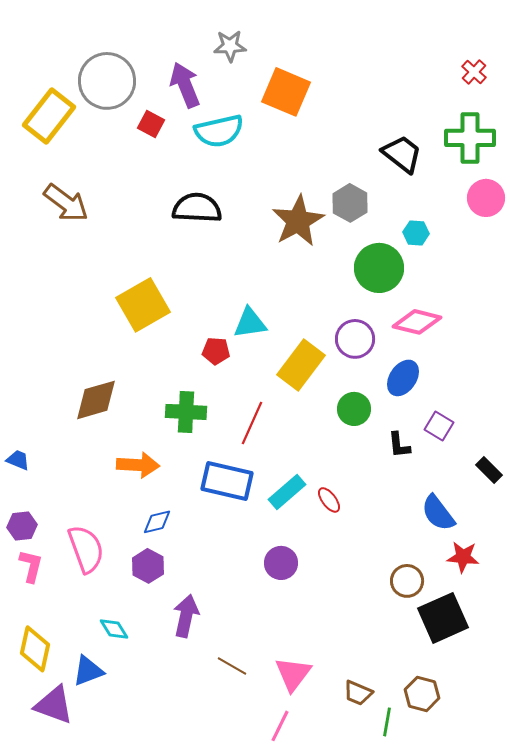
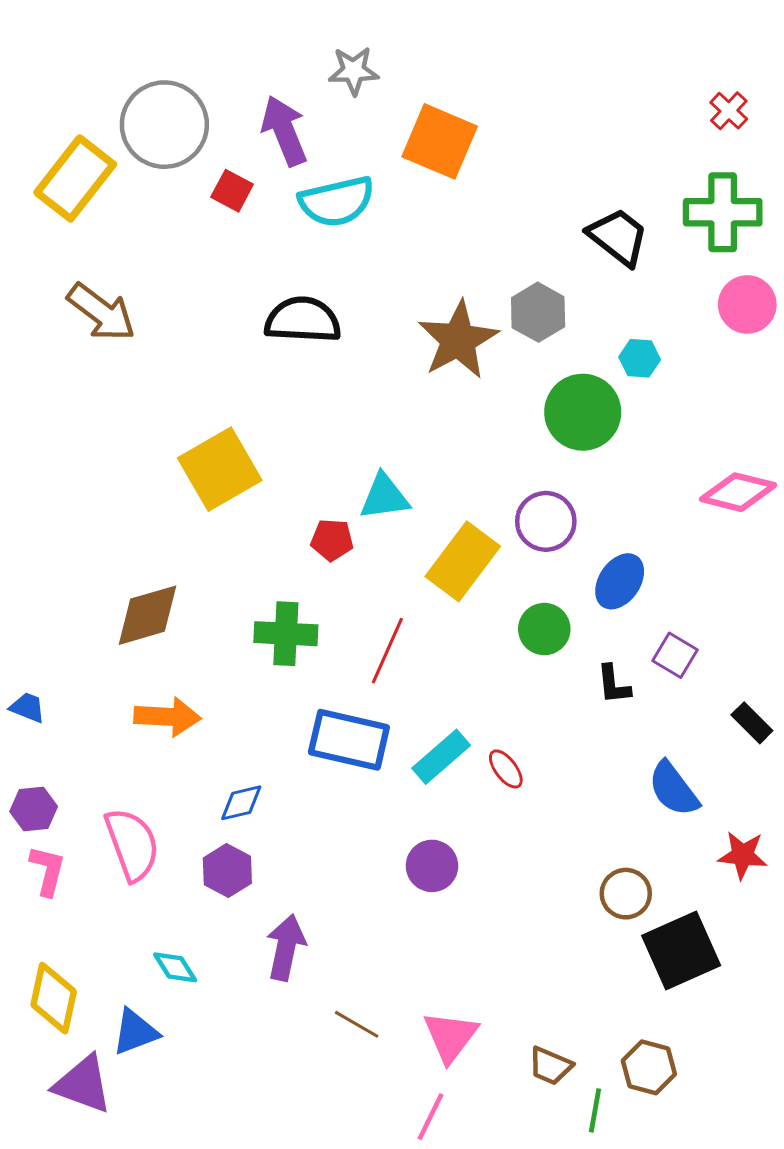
pink diamond: (417, 322) -> (738, 492), moved
orange arrow: (138, 465) -> (167, 717), moved
red star: (463, 557) -> (743, 855), moved

